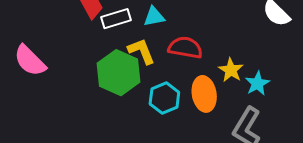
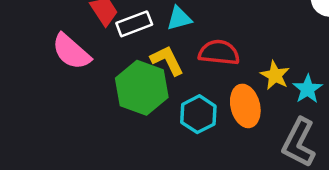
pink semicircle: (30, 61) -> (71, 52), moved

